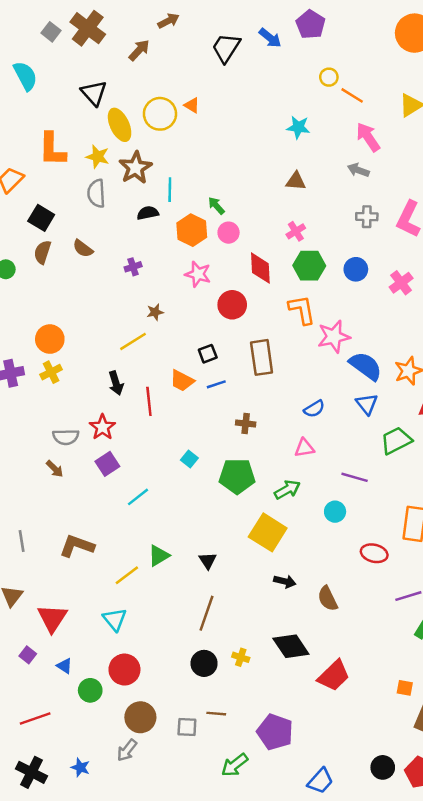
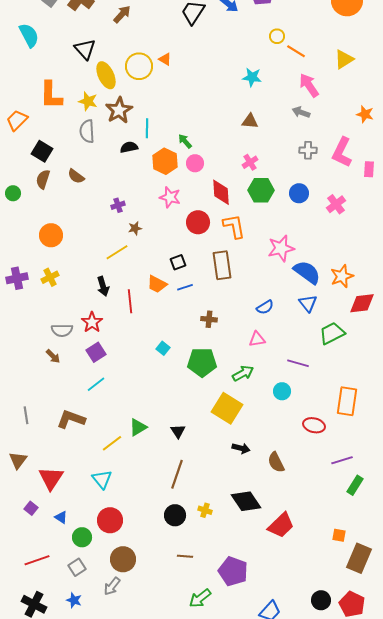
purple cross: (133, 267) -> (118, 205), moved
orange L-shape: (302, 310) -> (234, 226), moved
orange circle: (50, 339) -> (51, 235), moved
cyan line: (138, 497) -> (96, 384), moved
gray square: (187, 727) -> (77, 567), moved, turned -36

